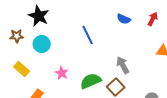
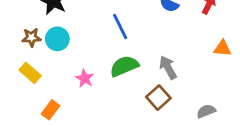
brown star: (17, 36) -> (31, 37), moved
green semicircle: (91, 81) -> (124, 66), moved

